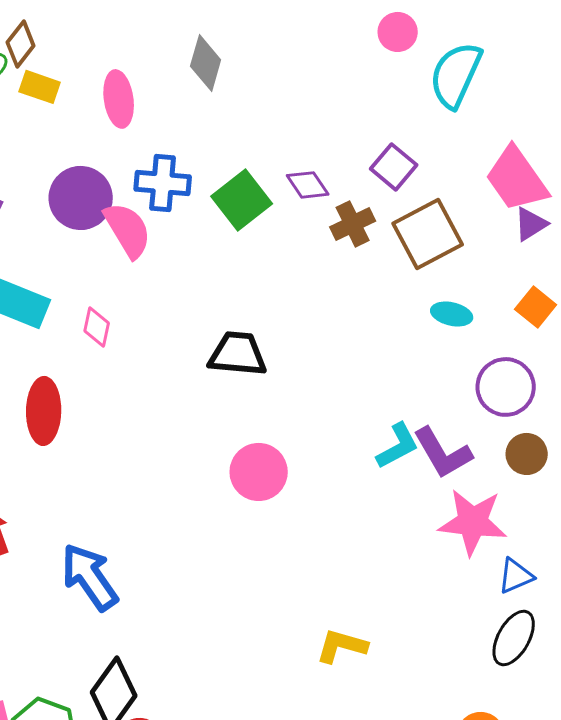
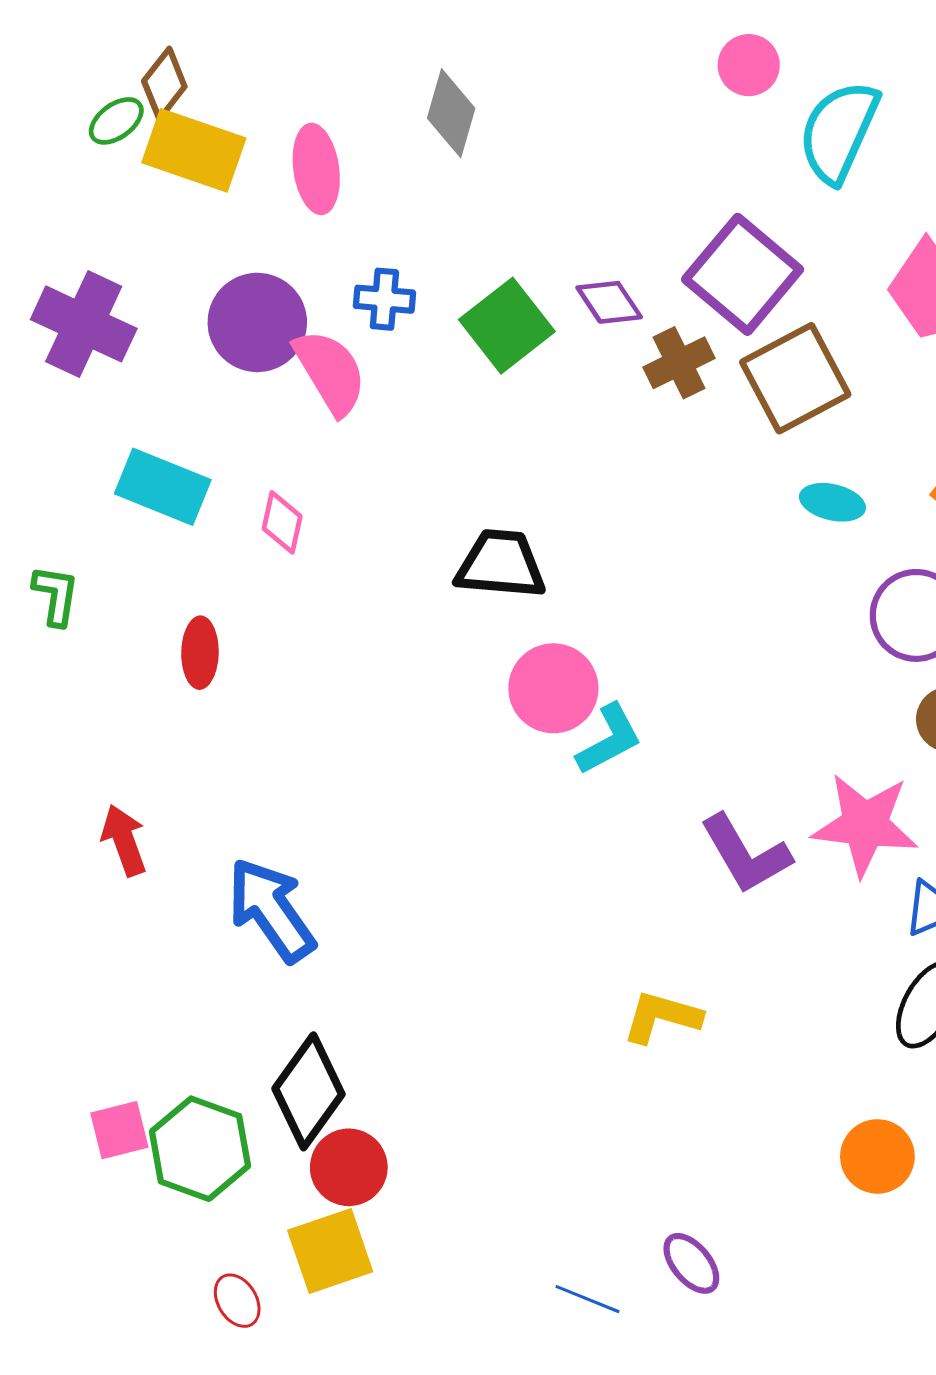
yellow rectangle: (40, 87) -> (194, 150), size x1.6
purple square: (394, 167) -> (743, 274), size x1.6
blue cross: (163, 183) -> (384, 299), size x0.7
red ellipse: (44, 411) -> (200, 653), size x0.7
cyan L-shape: (398, 446) -> (609, 739), moved
purple L-shape: (443, 453) -> (746, 854), moved
pink circle: (259, 472) -> (553, 688), moved

